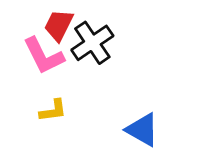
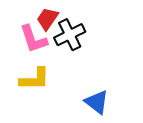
yellow L-shape: (53, 111) -> (35, 79), size x1.5

